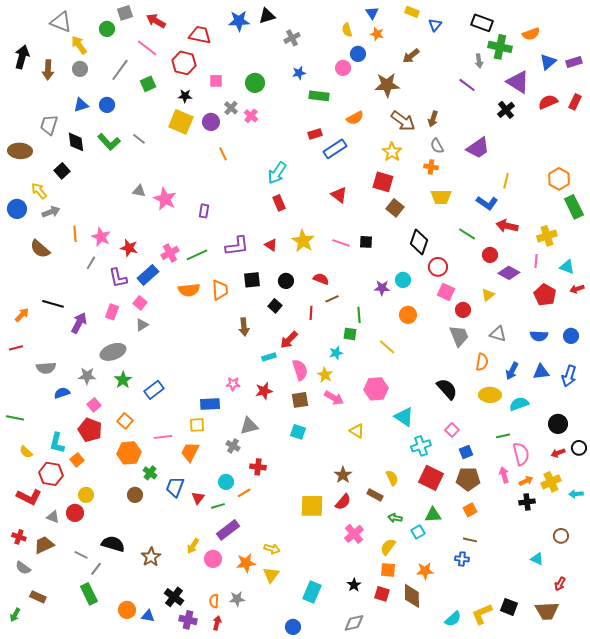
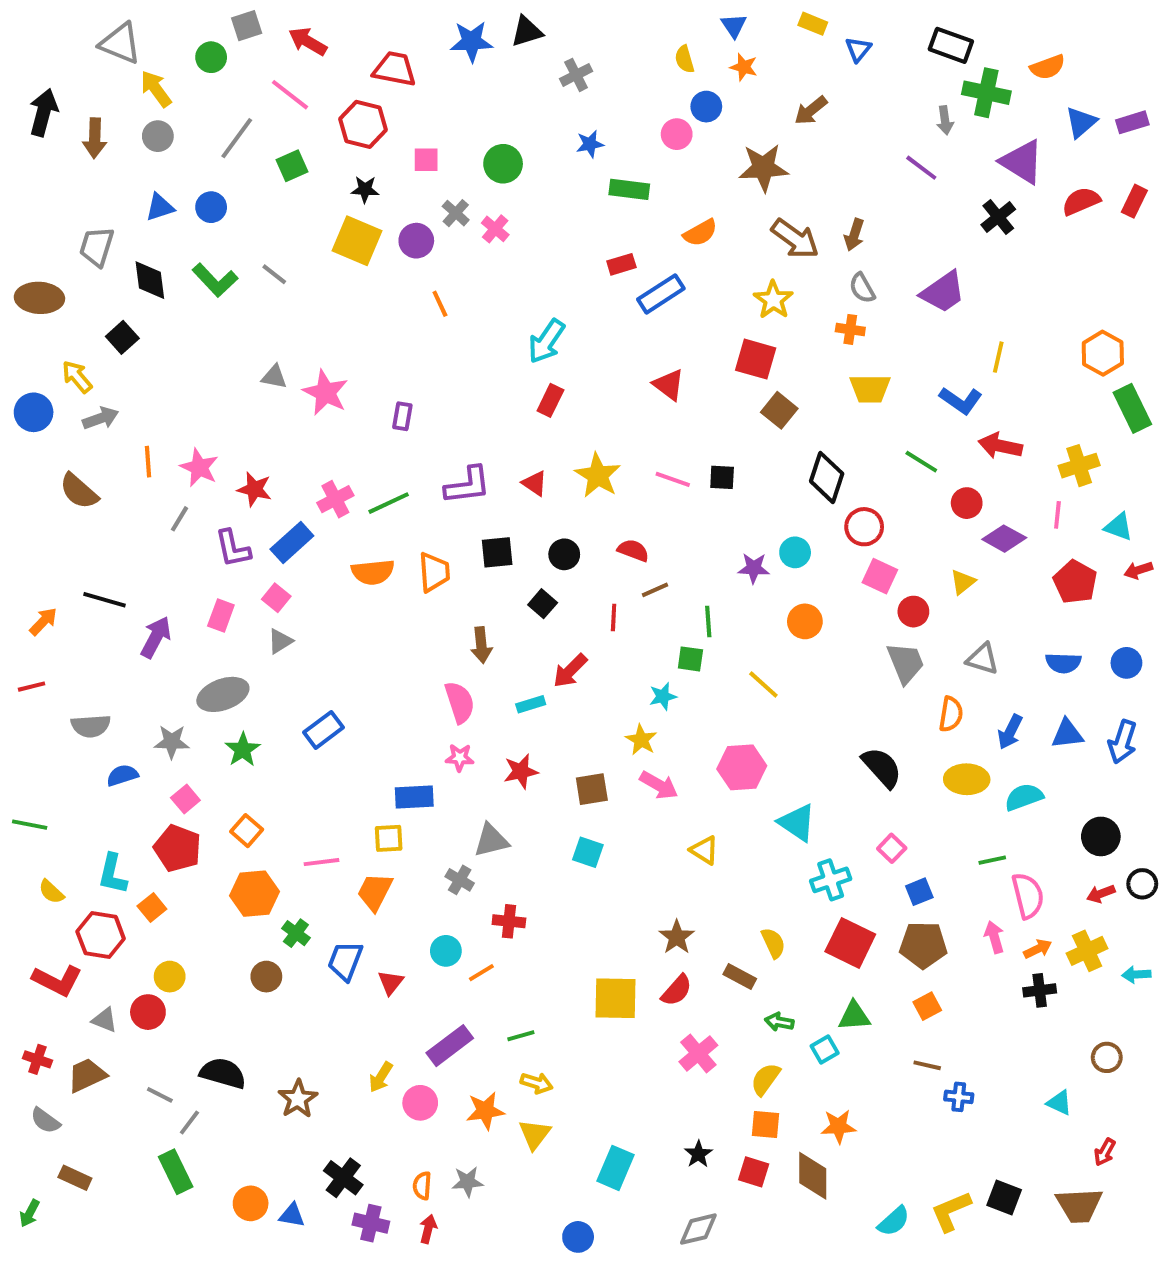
red rectangle: (279, 203) -> (550, 400), turned 49
pink semicircle: (300, 370) -> (460, 702), moved
blue rectangle: (154, 390) -> (324, 730), moved
green line: (218, 506) -> (521, 1036), moved
blue cross: (462, 559) -> (959, 1097), moved

